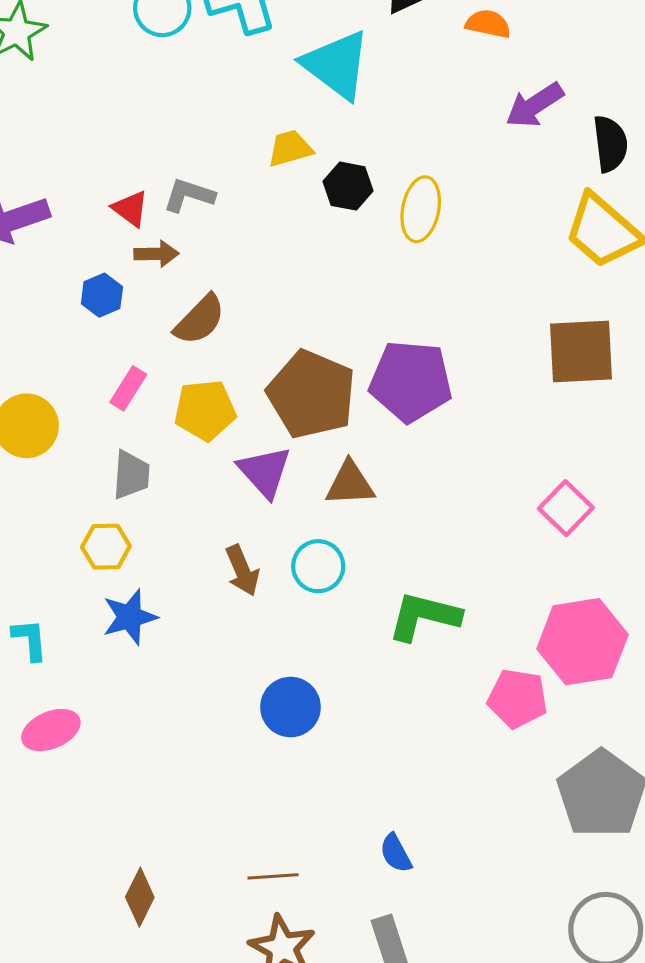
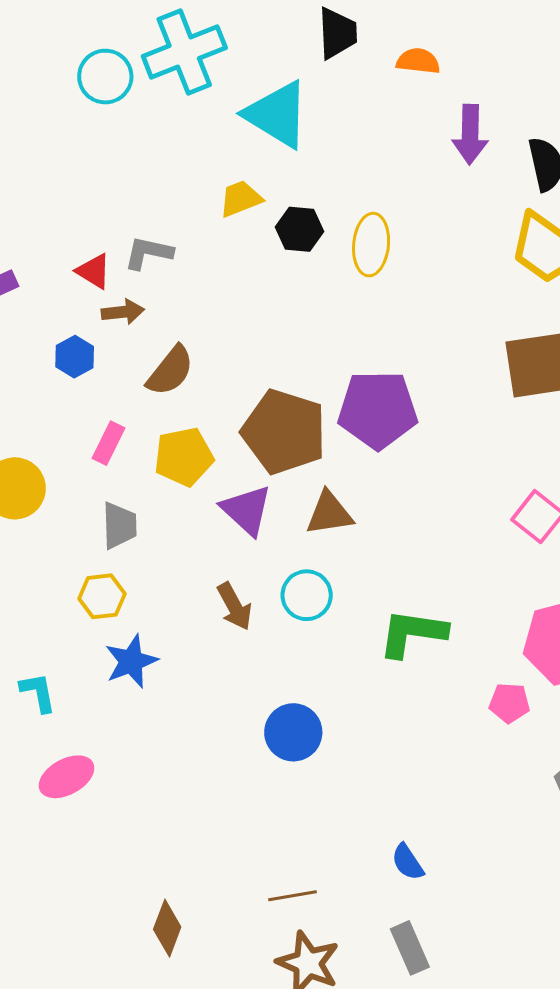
purple arrow: (535, 105) -> (470, 134), turned -50
pink pentagon: (518, 698) -> (509, 703), size x0.7

